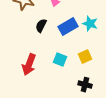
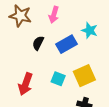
cyan star: (90, 24) -> (90, 30), moved
yellow square: (85, 57) -> (84, 76), size x1.5

